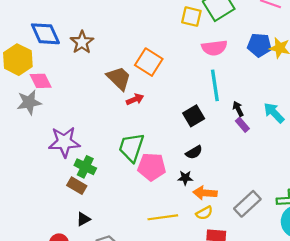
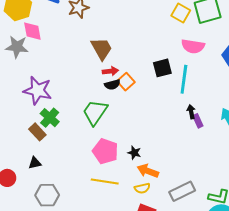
orange square: (149, 62) -> (126, 82), moved, size x0.7
black arrow: (238, 109) -> (191, 112), moved
black square: (194, 116) -> (162, 68), moved
black semicircle: (194, 152) -> (112, 85), moved
pink pentagon: (152, 167) -> (105, 151), moved

